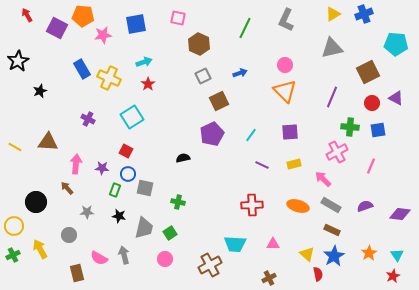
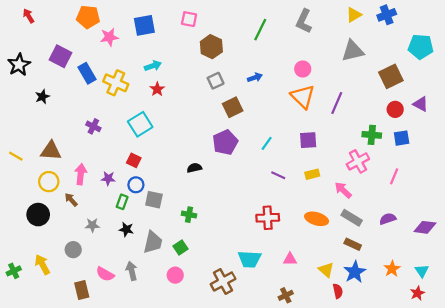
purple square: (57, 28) -> (60, 56), moved
purple line: (332, 97) -> (337, 103), moved
yellow circle: (14, 226) -> (49, 182), moved

